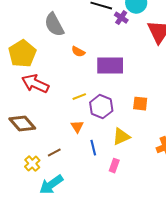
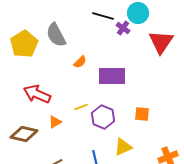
orange semicircle: (78, 52) -> (80, 62), turned -72
yellow pentagon: (22, 54) -> (24, 44), moved
brown diamond: (22, 124) -> (24, 134), turned -36
orange triangle: (77, 127) -> (55, 122), moved, turned 32

